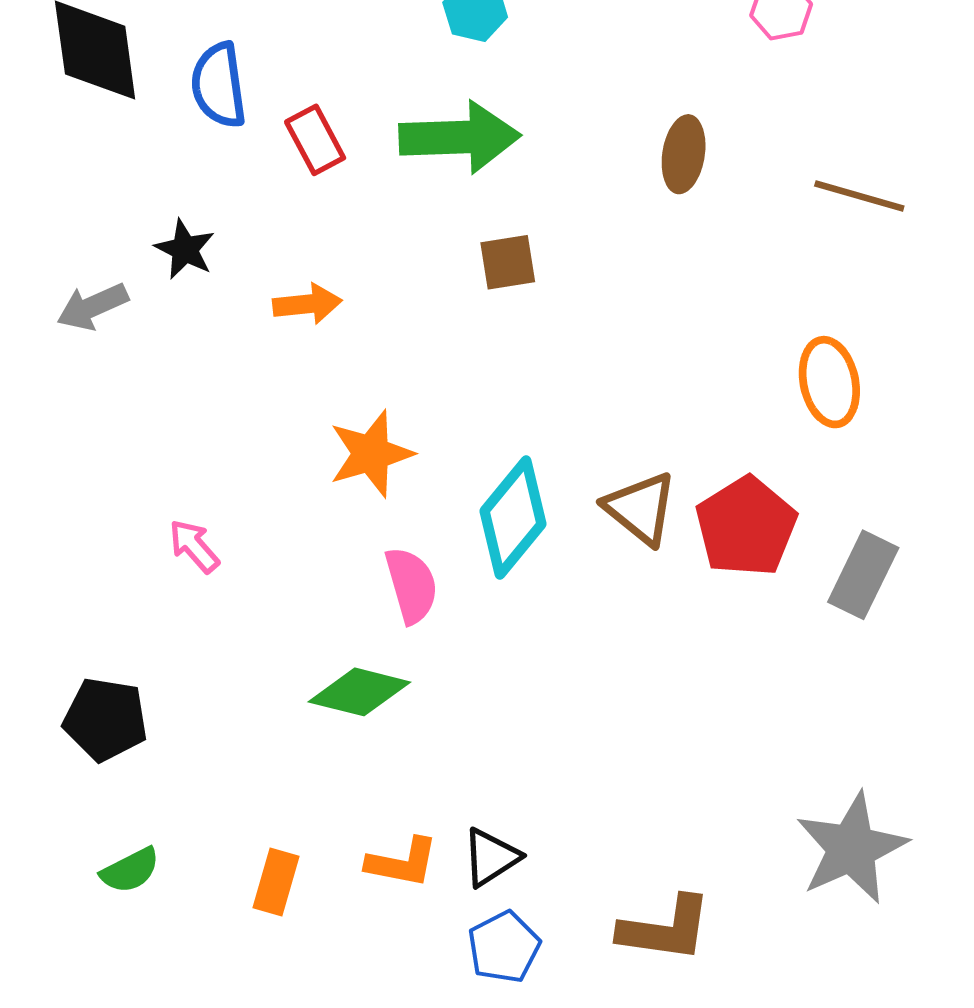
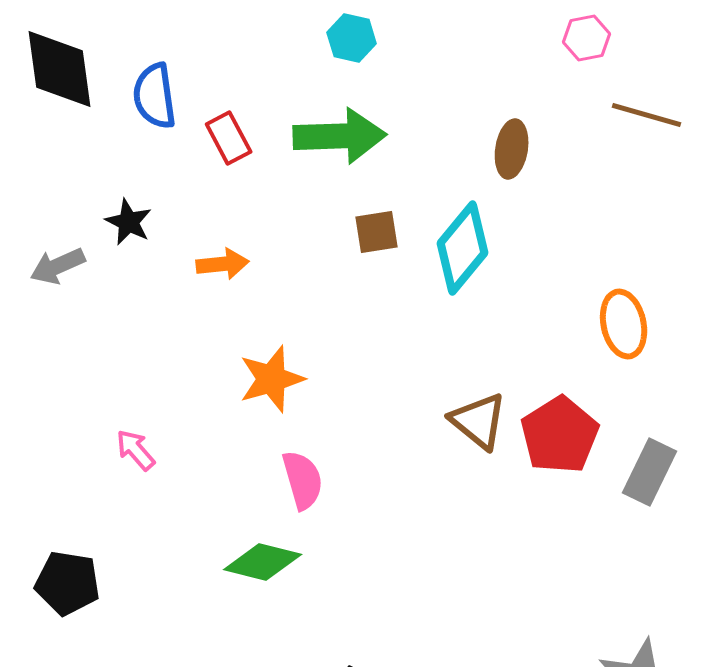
brown line: (859, 196) -> (647, 115), moved
cyan diamond: (513, 517) -> (463, 248), moved

